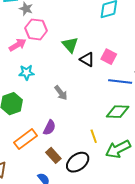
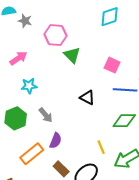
pink hexagon: (36, 29) -> (55, 35), moved
black triangle: (87, 59) -> (87, 98), moved
gray arrow: (61, 93) -> (46, 115), moved

